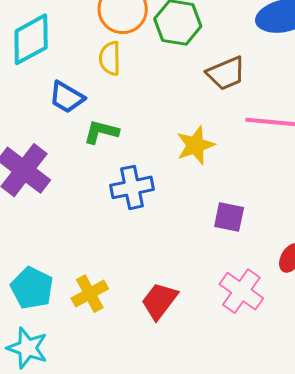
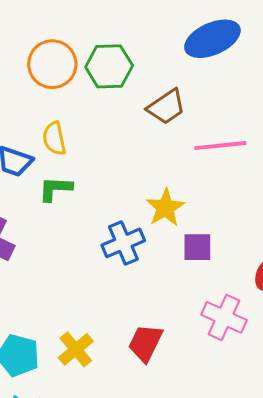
yellow semicircle: (110, 58) -> (54, 138), moved
yellow star: (195, 145) -> (165, 208), moved
blue cross: (132, 187) -> (123, 243), moved

